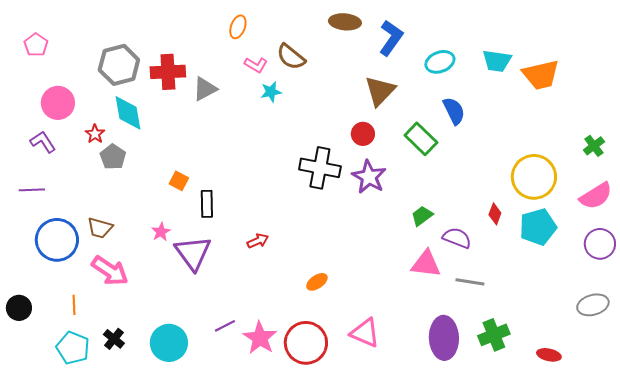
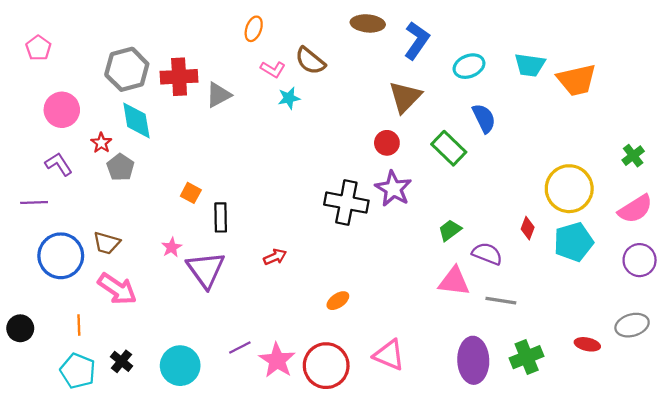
purple L-shape: (43, 142) -> (59, 164), moved
black cross: (320, 168) -> (346, 203), moved
red ellipse: (549, 355) -> (587, 344), moved

